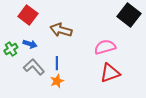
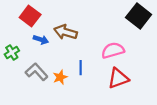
blue arrow: (30, 44) -> (41, 40), moved
blue line: (57, 63) -> (81, 68), moved
orange star: (57, 81) -> (60, 77), moved

